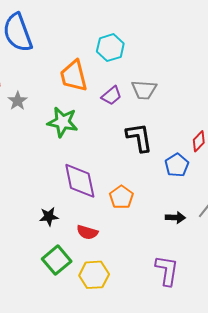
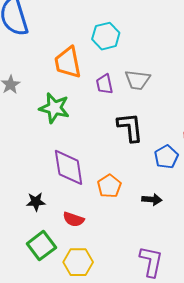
purple trapezoid: (111, 96) -> (105, 84), turned 115
black arrow: (175, 218) -> (152, 199), moved

